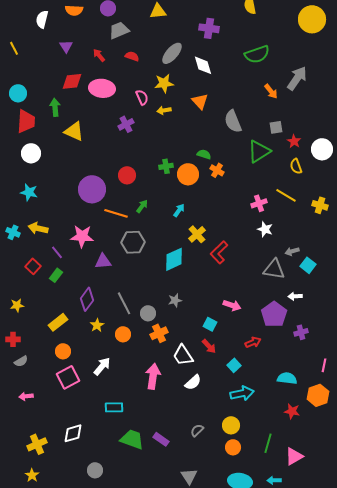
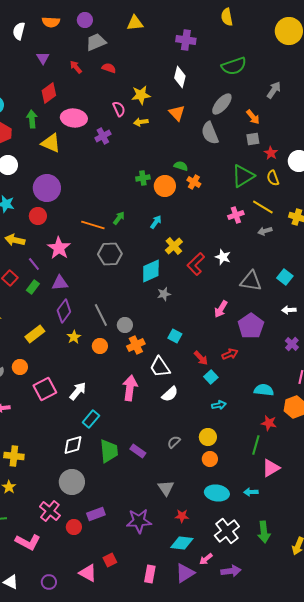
gray ellipse: (172, 53) -> (222, 104), moved
white diamond: (203, 65) -> (180, 77), turned 30
gray arrow: (297, 78) -> (274, 90), size x0.7
red diamond: (72, 81) -> (49, 93), turned -30
pink ellipse: (102, 88) -> (74, 118), moved
orange arrow: (271, 91) -> (253, 117), moved
green triangle: (259, 151) -> (243, 176), moved
red circle: (127, 175) -> (38, 216), moved
purple circle: (92, 189) -> (47, 188), moved
white star: (265, 229) -> (223, 257), moved
pink star: (82, 236) -> (59, 248), turned 30
gray arrow: (292, 251) -> (265, 231), moved
purple triangle: (103, 261) -> (60, 283), moved
white arrow: (295, 296) -> (289, 310), moved
gray star: (175, 300) -> (164, 294), moved
pink arrow: (232, 305) -> (221, 309), moved, turned 102
cyan square: (210, 324) -> (175, 336), moved
purple cross: (301, 332) -> (292, 344), moved, turned -32
red arrow: (209, 346) -> (201, 358), moved
orange circle: (63, 351) -> (20, 367), moved
white arrow: (102, 366) -> (78, 391), moved
cyan arrow: (242, 393) -> (219, 405), size x0.6
cyan rectangle: (114, 407) -> (91, 419), turned -48
white diamond: (73, 433) -> (73, 445), moved
green trapezoid: (132, 439) -> (109, 451), turned 65
green line: (268, 443) -> (256, 445), moved
yellow cross: (37, 444) -> (14, 456), turned 30
gray circle: (95, 470) -> (72, 482), size x1.6

